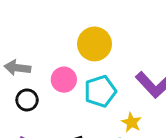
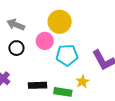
yellow circle: (94, 44) -> (60, 22), moved

